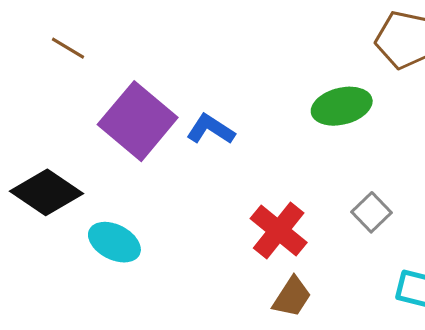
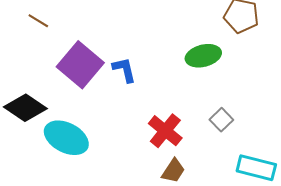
blue L-shape: (211, 129) -> (124, 70), turned 44
cyan ellipse: (114, 242) -> (66, 138), size x1.4

